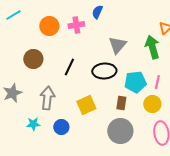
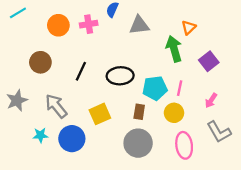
gray triangle: (117, 45) -> (139, 25), moved, turned 42
gray arrow: (47, 98) -> (56, 106), turned -45
blue circle: (61, 127) -> (72, 139), size x1.5

